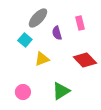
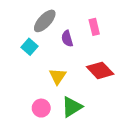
yellow triangle: (42, 59) -> (58, 76), moved, turned -35
pink circle: (23, 92) -> (41, 108), moved

